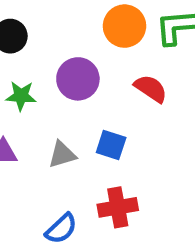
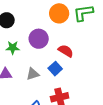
red semicircle: (151, 89) -> (66, 51), moved
blue square: (111, 145) -> (55, 69), turned 32

